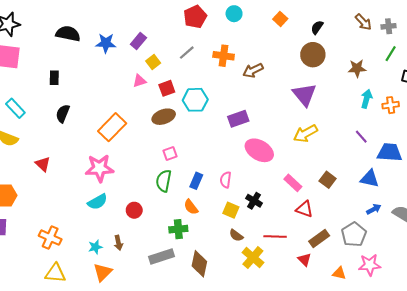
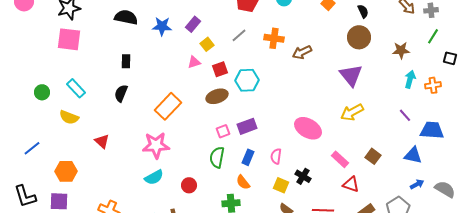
black semicircle: (317, 27) -> (363, 11), turned 120
black rectangle: (54, 78) -> (126, 61), moved
purple rectangle: (238, 119) -> (247, 126), moved

